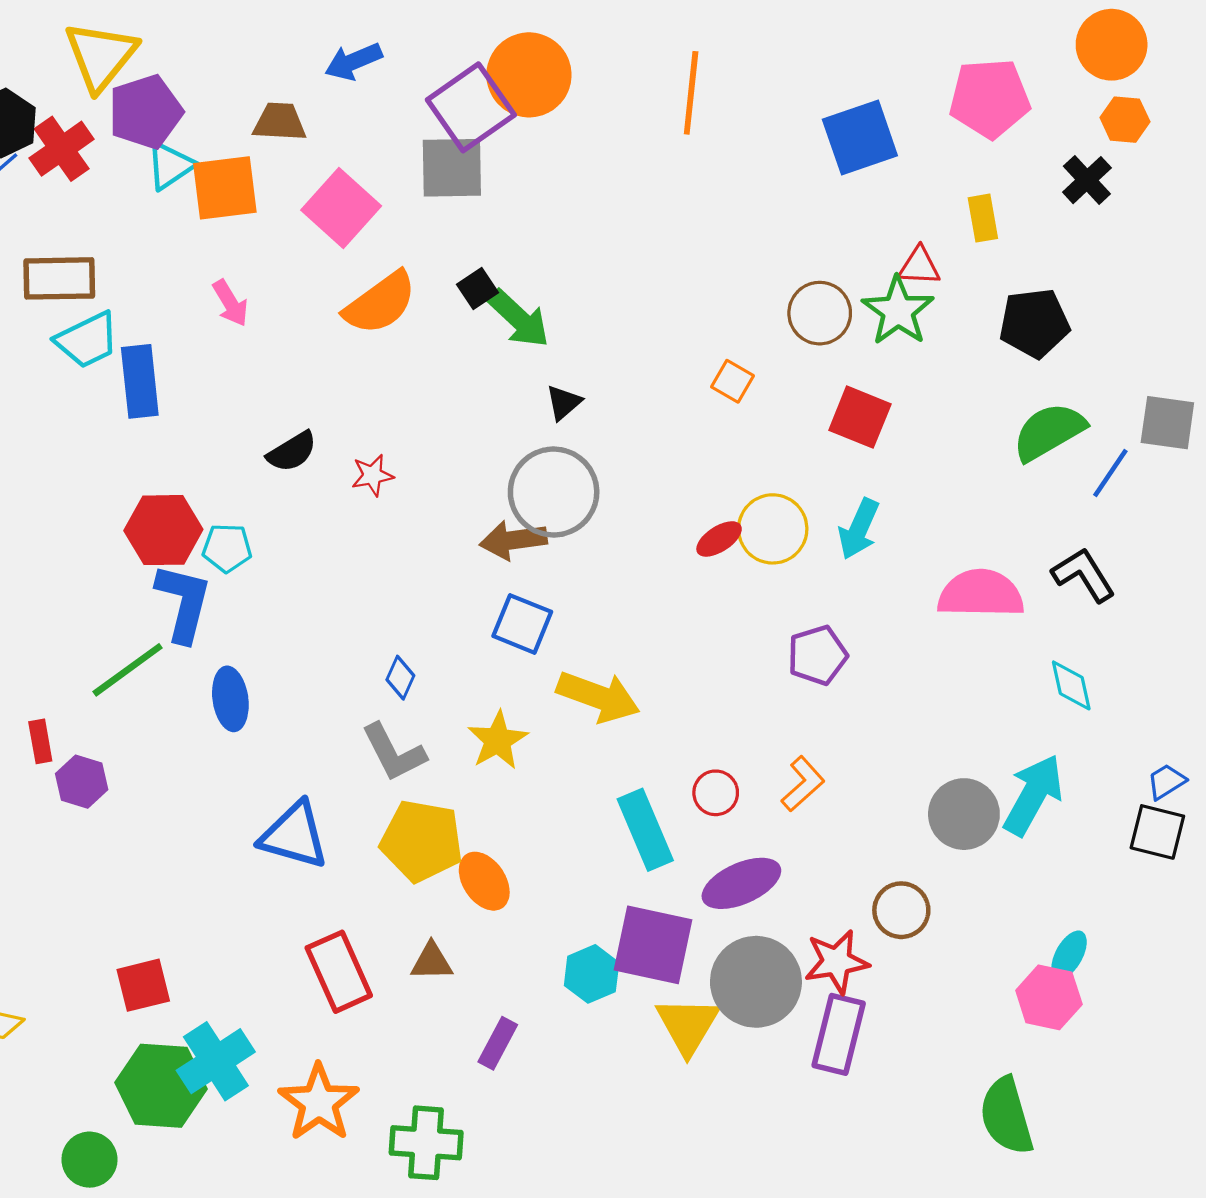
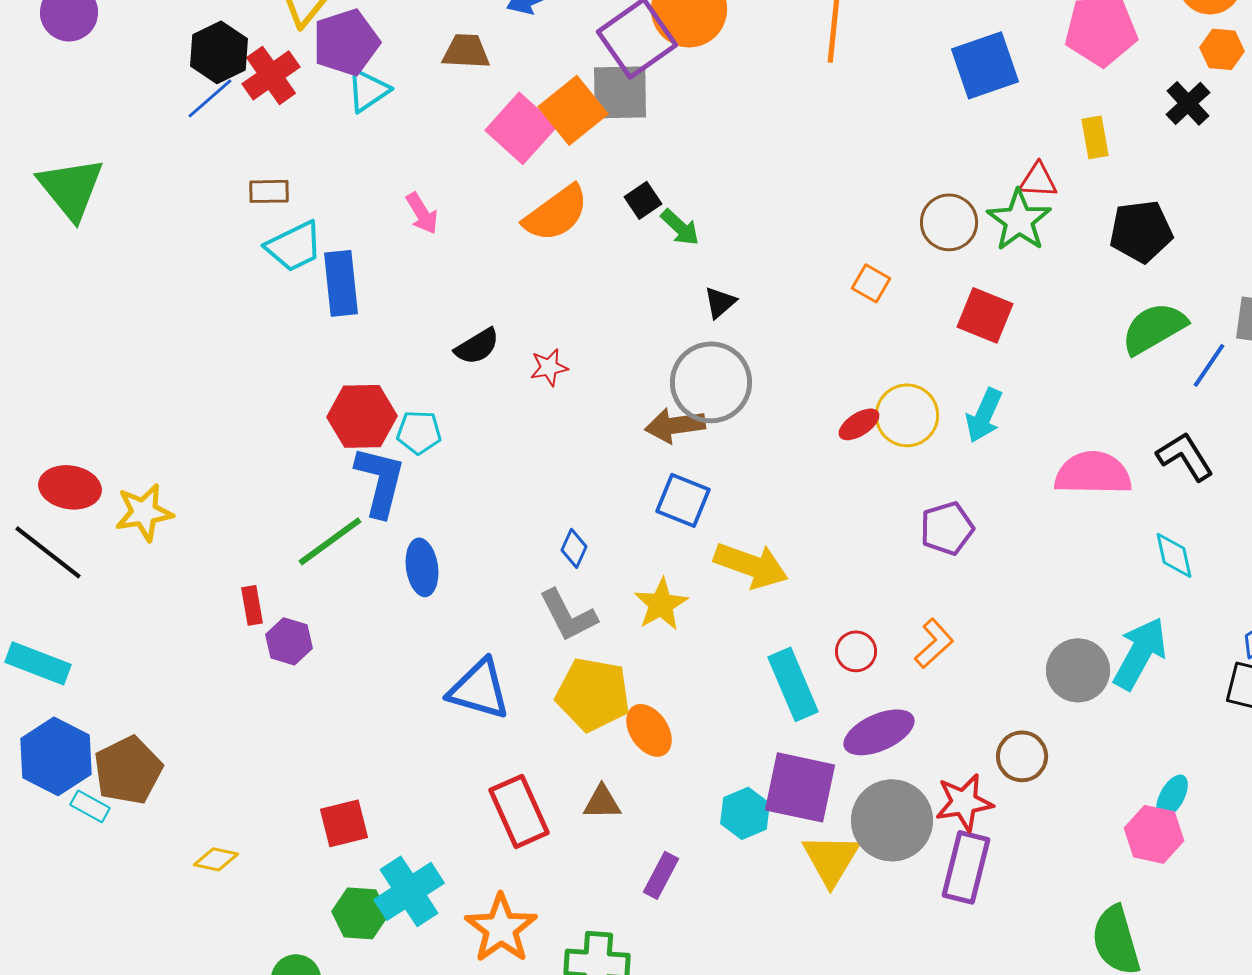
orange square: (225, 188) -> (573, 110), moved, turned -32
brown rectangle: (59, 278) -> (269, 191), size x0.6
green arrow: (519, 319) -> (680, 227), size x0.7
green hexagon: (161, 1086) -> (360, 913), size x0.7

